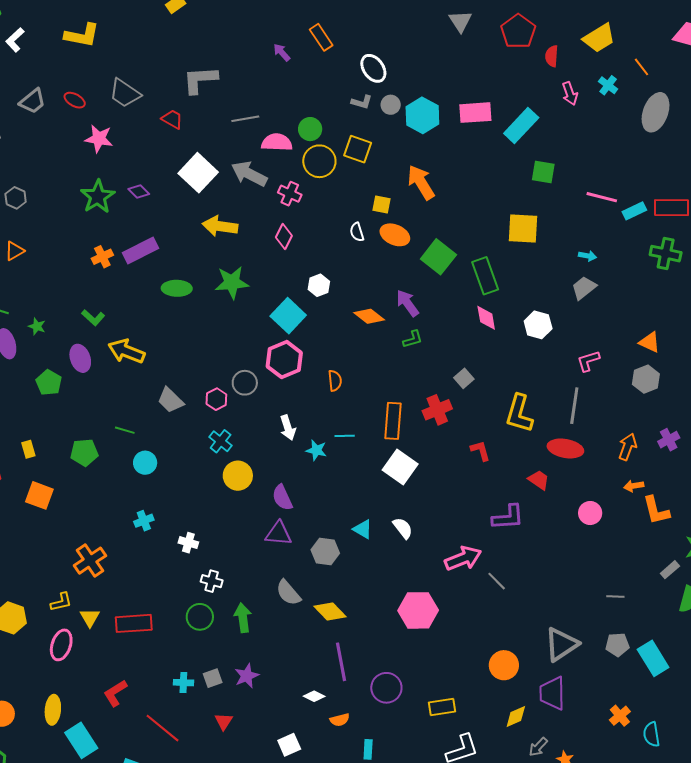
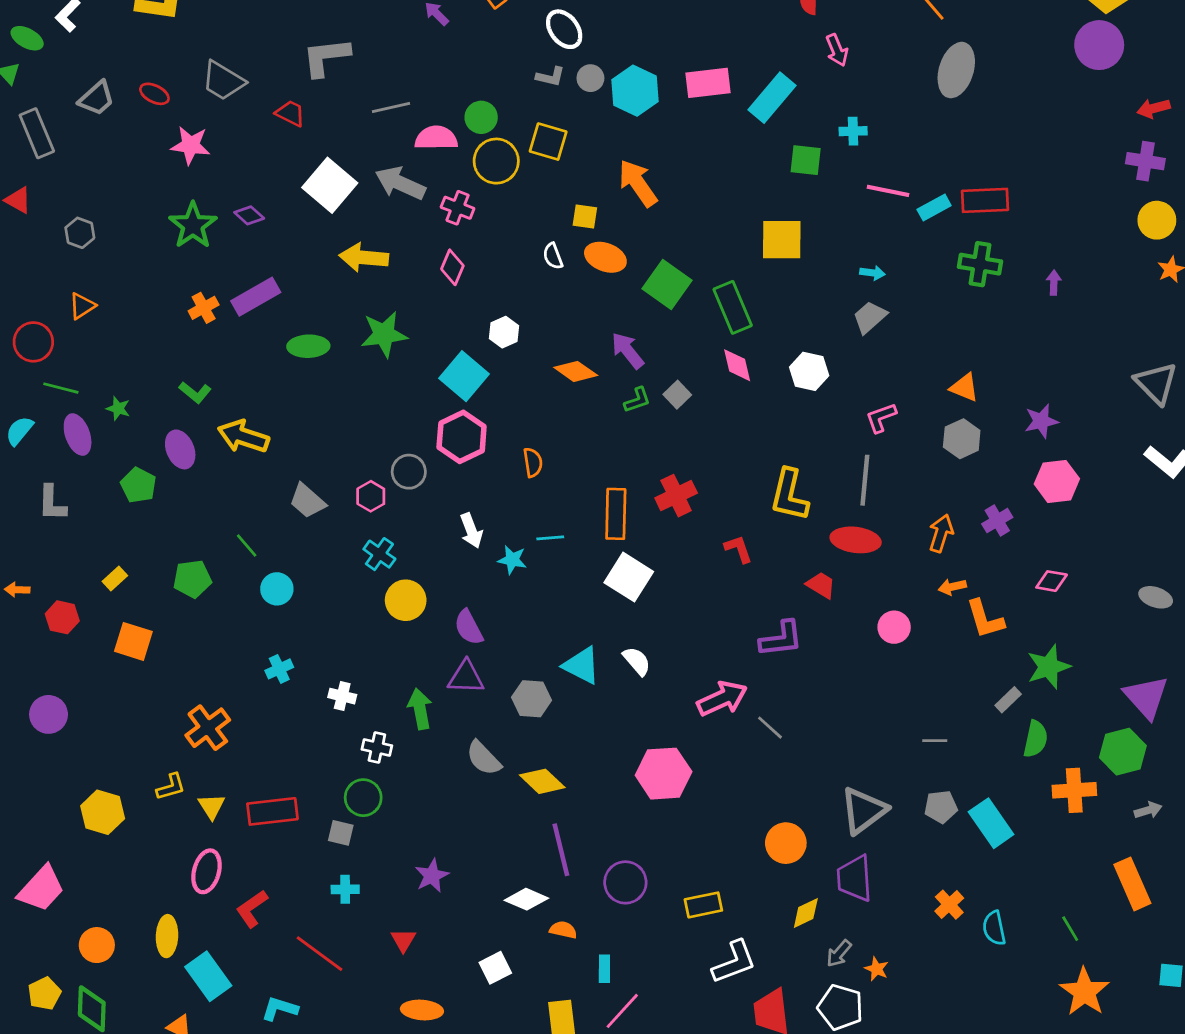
cyan cross: (608, 85) -> (853, 131), moved, turned -36
gray square: (464, 378) -> (677, 395), moved
green line: (125, 430) -> (247, 546), turned 36
yellow rectangle: (28, 449) -> (115, 578), turned 66
cyan triangle: (363, 529) -> (582, 665), size x1.4
green arrow: (243, 618) -> (420, 709), moved
pink ellipse: (61, 645) -> (207, 871), moved
gray square: (213, 678) -> (341, 833), moved, turned 36
white diamond: (314, 696) -> (526, 899), size x1.4
orange semicircle: (340, 720) -> (563, 930), turned -150

